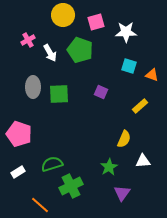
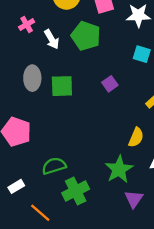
purple square: (101, 92) -> (110, 84), turned 32
green star: (109, 167) -> (119, 169), size x1.4
white rectangle: (18, 172) -> (16, 186), moved

